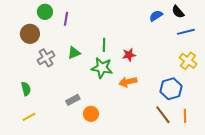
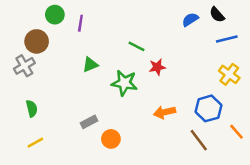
green line: (104, 45) -> (137, 46), moved, turned -64
gray cross: (46, 58) -> (24, 66), moved
orange arrow: (128, 82) -> (165, 112), moved
orange line: (185, 116) -> (236, 132), moved, turned -40

